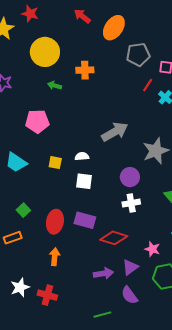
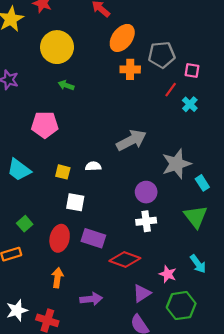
orange ellipse: (114, 28) -> (122, 38), moved
orange cross: (85, 70) -> (130, 69), moved
white square: (84, 181) -> (75, 202), moved
purple arrow: (103, 273) -> (91, 299), moved

